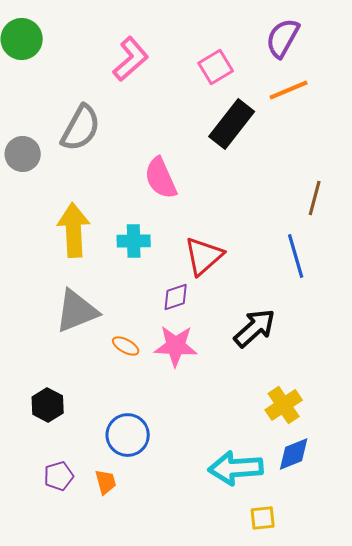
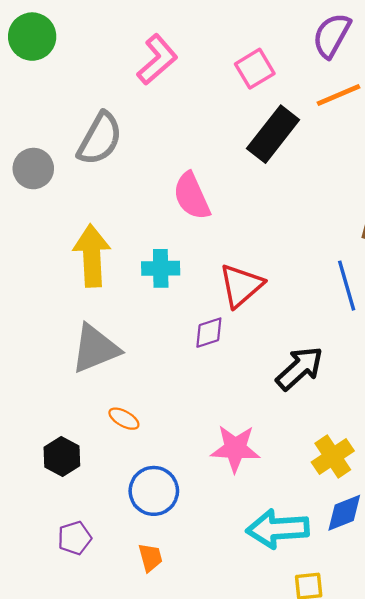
orange ellipse: (126, 346) -> (124, 419), moved
pink star: (176, 346) -> (235, 448), moved
orange trapezoid: (106, 482) -> (150, 558), moved

